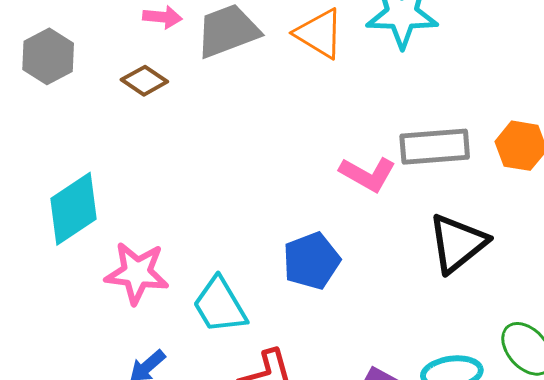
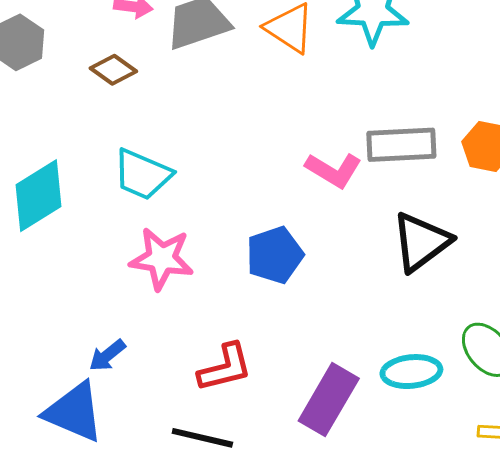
pink star: (137, 273) -> (162, 259), moved
cyan trapezoid: (220, 305) -> (142, 174), moved, turned -38

